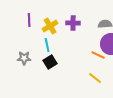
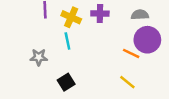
yellow cross: (50, 26) -> (71, 17), turned -35
black square: (50, 62) -> (66, 82), moved

